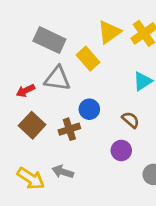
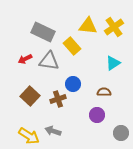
yellow triangle: (109, 32) -> (88, 26), turned 42
red arrow: (25, 91) -> (25, 59), moved
brown semicircle: (131, 120) -> (104, 92), turned -40

